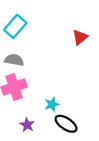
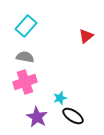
purple star: (27, 125) -> (37, 117), size x1.5

